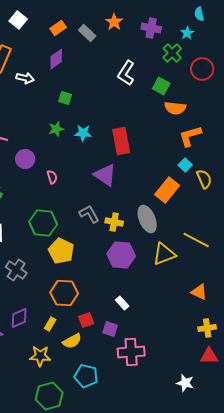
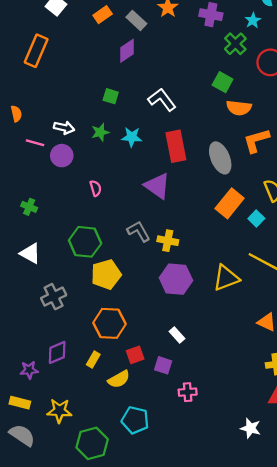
purple diamond: (56, 59) -> (127, 51), moved
white L-shape: (126, 73) -> (162, 100), moved, turned 110
white arrow: (25, 78) -> (64, 128), moved
purple circle: (25, 159) -> (62, 156), moved
cyan square: (185, 165) -> (256, 219), moved
gray ellipse: (147, 219) -> (220, 158), moved
yellow pentagon: (61, 251) -> (106, 274), turned 30
gray cross: (16, 270) -> (54, 297), turned 30
pink cross: (131, 352) -> (188, 392), size x0.6
yellow star: (40, 356) -> (59, 411), moved

